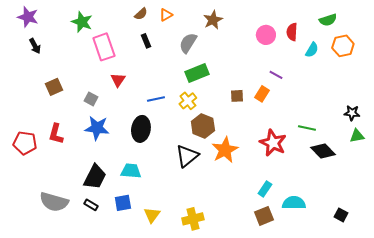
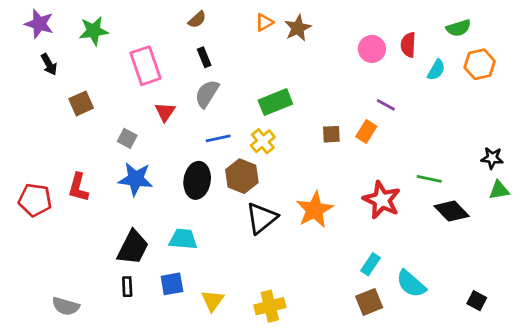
orange triangle: (166, 15) -> (264, 22), moved
green star: (82, 22) -> (94, 31), moved, turned -30
gray semicircle: (188, 43) -> (207, 94), moved
brown square: (54, 87) -> (81, 103), moved
brown hexagon: (203, 126) -> (242, 176), moved
gray semicircle: (54, 202) -> (66, 306), moved, size x0.7
cyan semicircle: (294, 203) -> (411, 284), turned -140
black rectangle: (91, 205) -> (127, 287), turned 56

